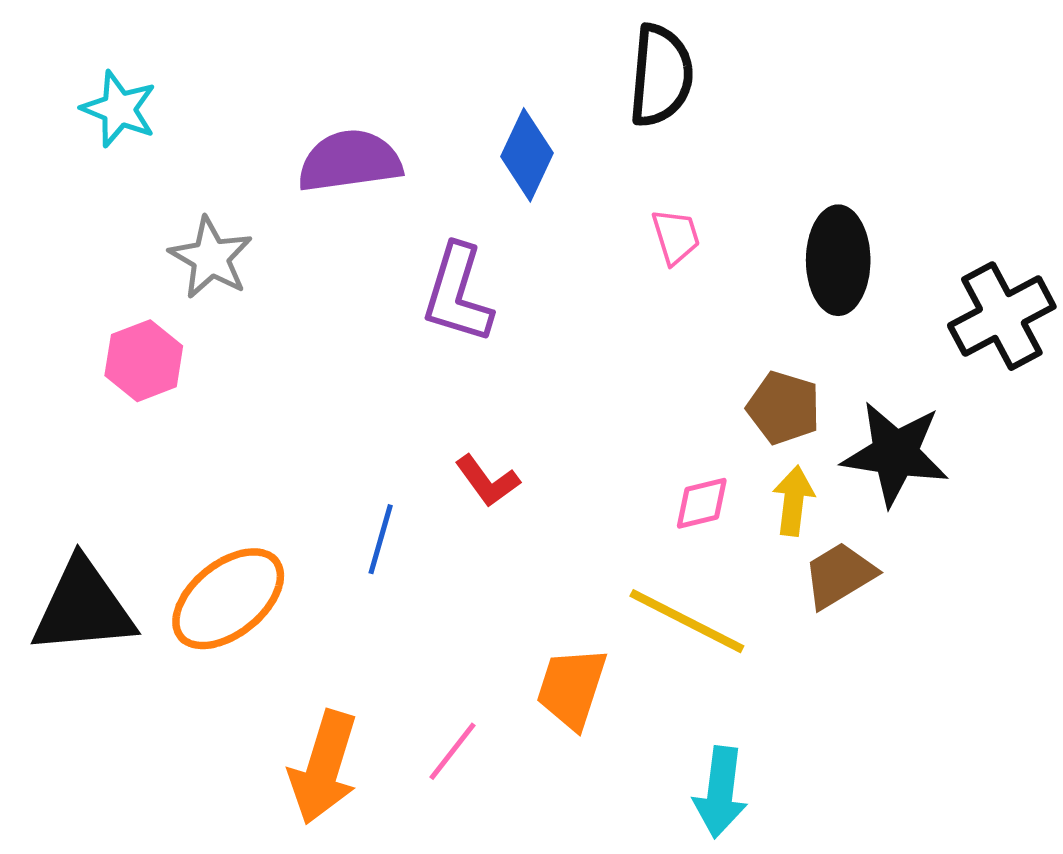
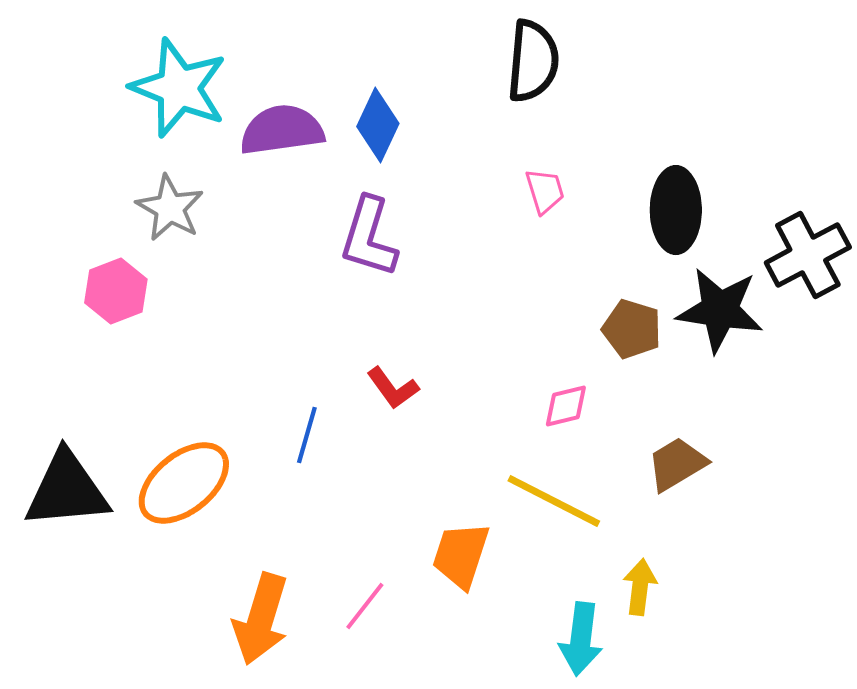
cyan star: (119, 109) -> (179, 88), moved, size x1.6
blue diamond: (527, 155) -> (378, 125), moved
black star: (895, 454) -> (720, 310), moved
yellow arrow: (794, 501) -> (640, 587), moved

